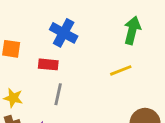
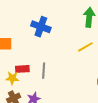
red rectangle: (48, 64) -> (22, 69), moved

